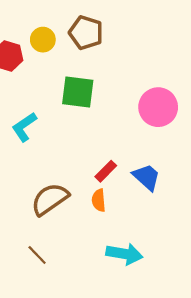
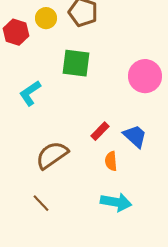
orange semicircle: (99, 200) -> (111, 161), moved

